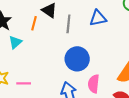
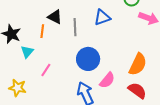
pink line: (24, 83) -> (46, 70), moved, turned -48
pink semicircle: (94, 84) -> (107, 80), turned -138

